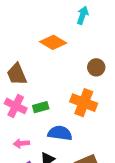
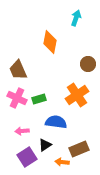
orange diamond: (53, 42) -> (50, 42), turned 70
orange cross: (84, 103) -> (77, 95), turned 35

